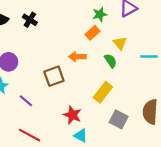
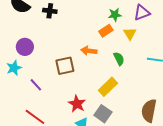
black cross: (30, 20) -> (50, 11), turned -32
yellow triangle: (120, 43) -> (130, 34), moved
gray square: (119, 119) -> (103, 114), moved

